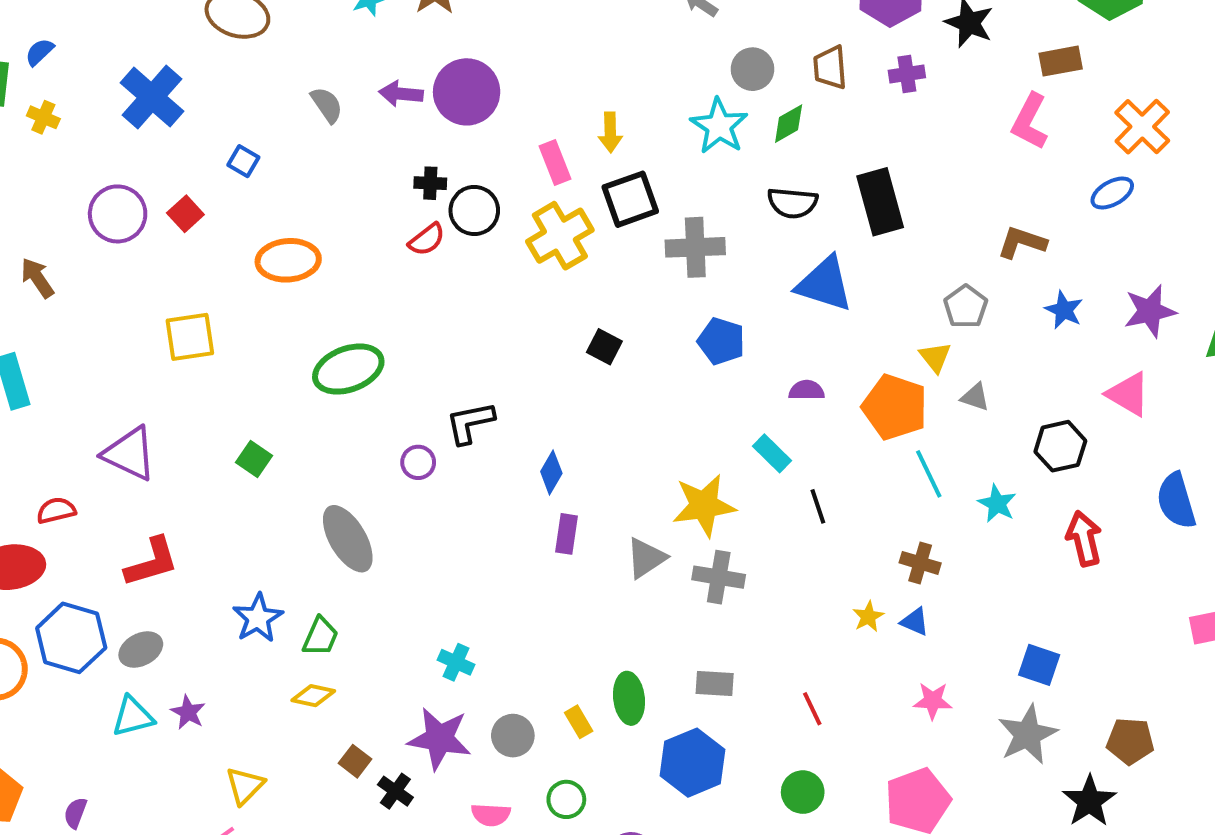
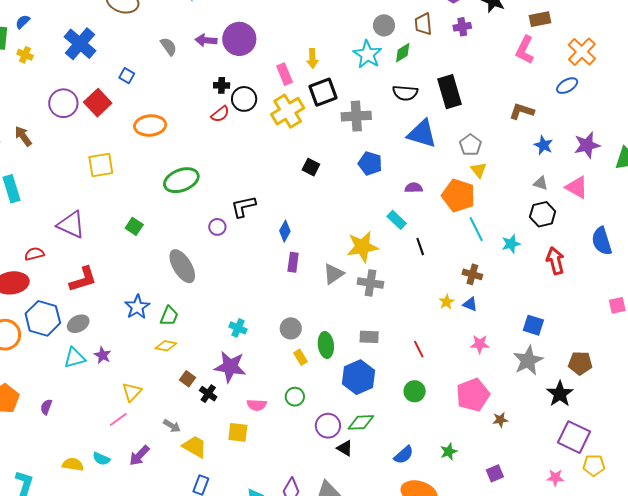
red square: (185, 214) -> (98, 103), size x1.5
gray pentagon: (966, 307) -> (470, 145), moved
gray triangle: (975, 397) -> (541, 183), moved
cyan star: (997, 504) -> (511, 244), turned 30
gray circle: (513, 736) -> (291, 328), moved

